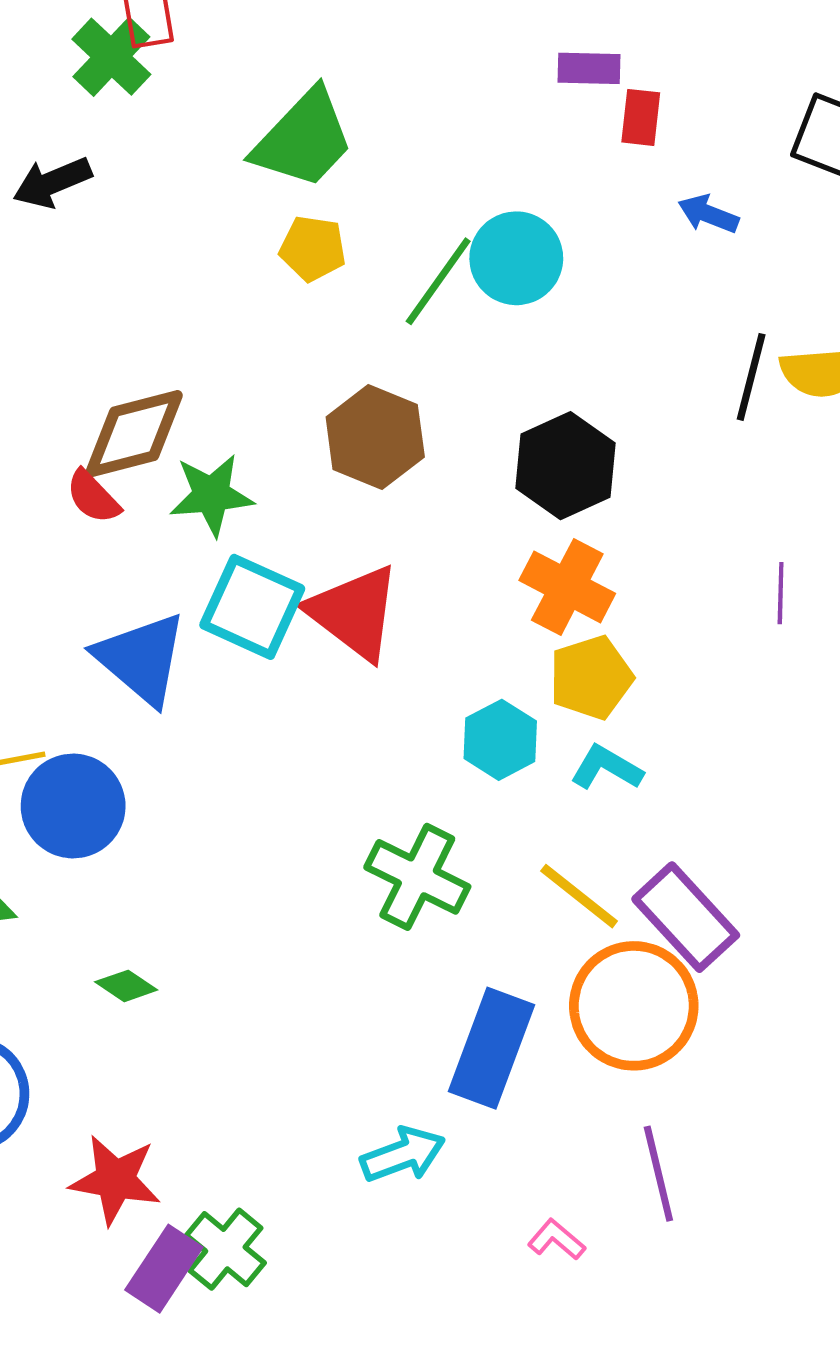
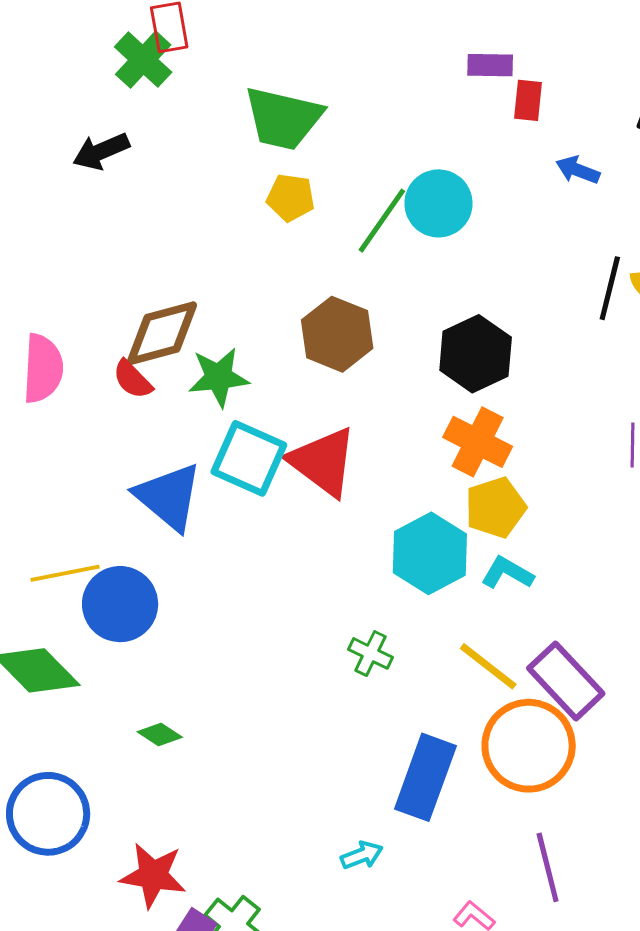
green trapezoid: (304, 139) -> (283, 118), turned 60
cyan hexagon: (500, 740) -> (430, 553), size x1.4
green cross: (417, 877) -> (371, 653), size x0.6
cyan arrow: (403, 1155) -> (362, 855), size x0.7

